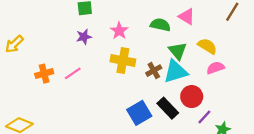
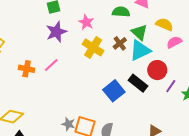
purple star: (84, 37) -> (56, 32), size x1.5
yellow cross: (123, 60) -> (93, 47), turned 30
brown cross: (154, 71) -> (120, 43), moved
orange cross: (44, 74) -> (27, 69), turned 35

